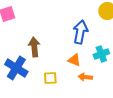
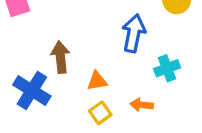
orange triangle: (74, 60) -> (97, 81), moved, turned -32
yellow square: (50, 78) -> (100, 113), moved, turned -32

